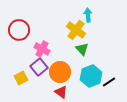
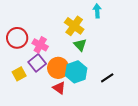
cyan arrow: (88, 15) -> (97, 11), moved
red circle: (19, 30) -> (17, 38), moved
cyan hexagon: (91, 76) -> (76, 72), moved

